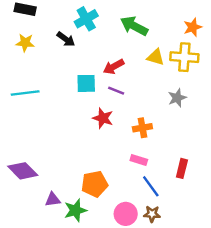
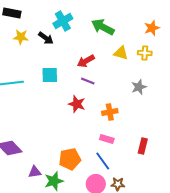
yellow star: (25, 43) -> (21, 37), moved
yellow cross: (184, 57) -> (145, 53), size x0.6
cyan square: (86, 83) -> (50, 75), moved
blue line: (151, 186) -> (103, 161), moved

